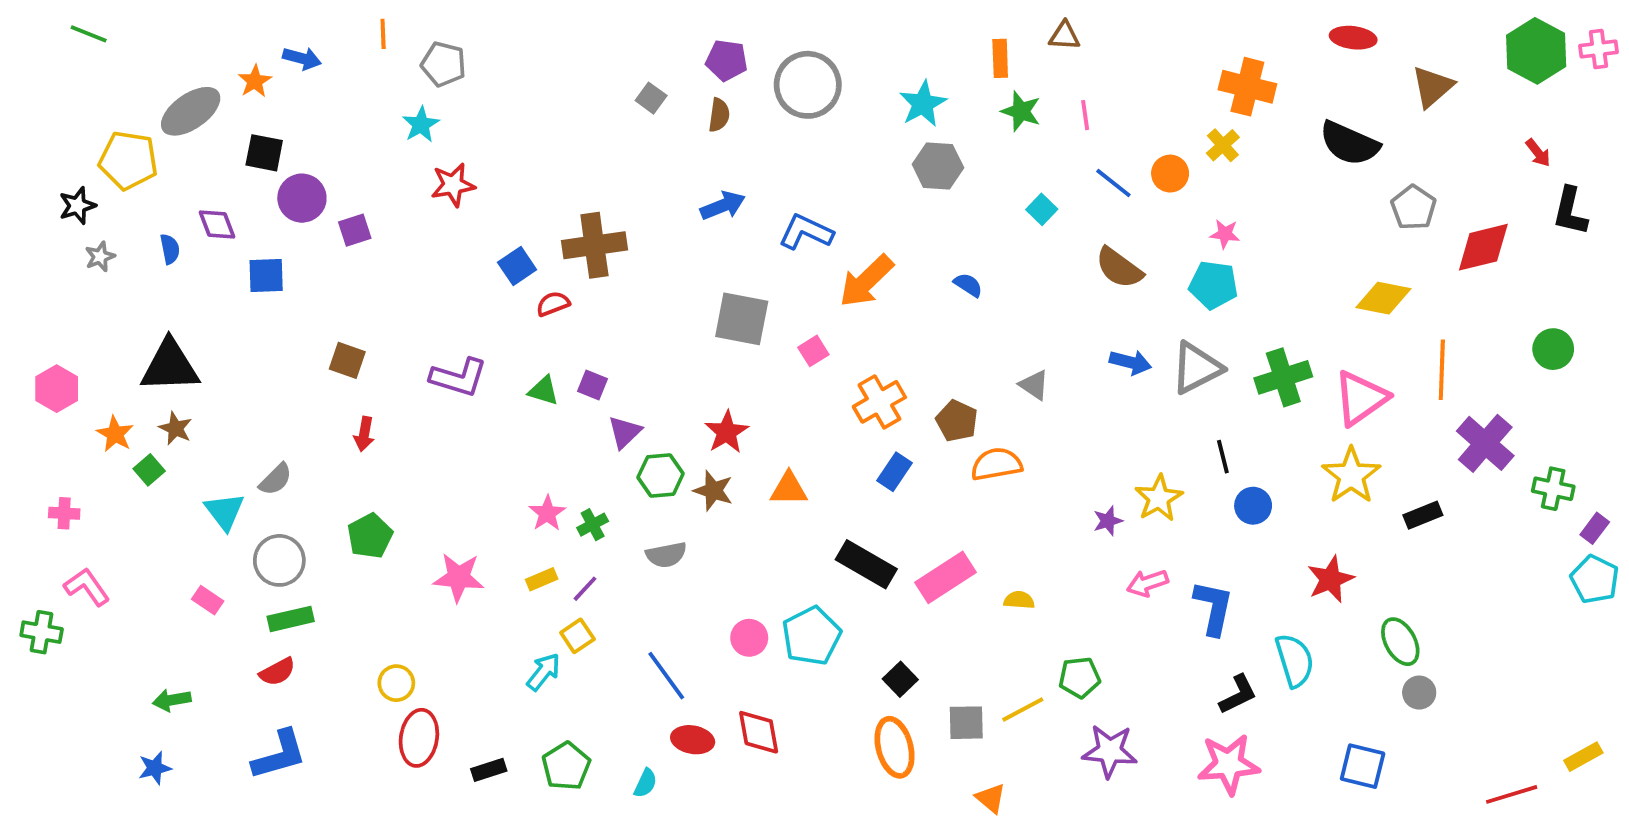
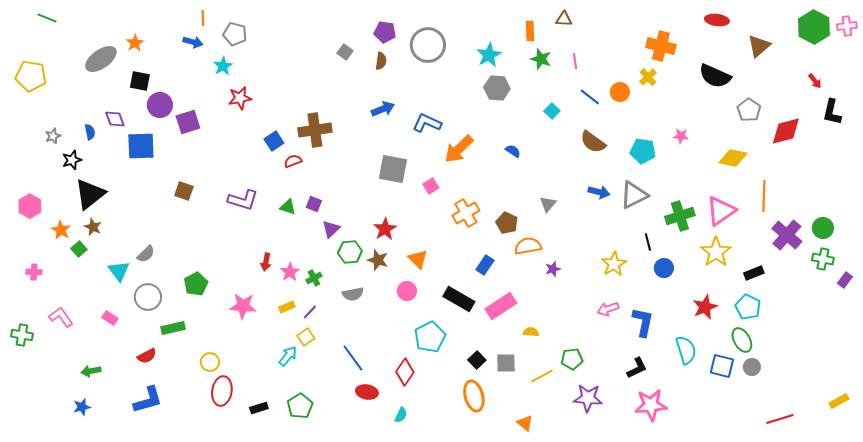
blue arrow: (302, 58) -> (193, 42), moved
yellow pentagon: (128, 160) -> (31, 76), moved
black star: (77, 206) -> (72, 160), moved
purple square: (355, 230) -> (188, 122), size x1.4
pink star: (1225, 234) -> (681, 136), moved
blue square: (266, 275) -> (141, 146), size x1.4
green circle: (1553, 349) -> (823, 228), moved
black triangle: (170, 366) -> (90, 194), turned -36
green cross: (1283, 377) -> (680, 216), moved
gray triangle: (1034, 385) -> (548, 204), turned 36
red arrow: (364, 434) -> (266, 262), moved
blue rectangle: (895, 472) -> (485, 265), moved
orange triangle: (789, 489) -> (418, 259), turned 45
purple star: (1108, 521) -> (553, 269), moved
cyan pentagon: (1595, 579) -> (748, 307), moved
pink L-shape: (87, 587) -> (61, 317), moved
yellow semicircle: (1019, 600) -> (531, 332), moved
green rectangle: (291, 619) -> (173, 328), moved
pink circle: (749, 638) -> (407, 291), moved
black L-shape: (1238, 694) -> (637, 368), moved
gray square: (966, 723) -> (506, 363), moved
red diamond: (759, 732) -> (405, 372), moved, turned 44
blue square: (1363, 766) -> (722, 366), moved
cyan semicircle: (645, 783) -> (401, 415), moved
red line: (1512, 794) -> (780, 419), moved

